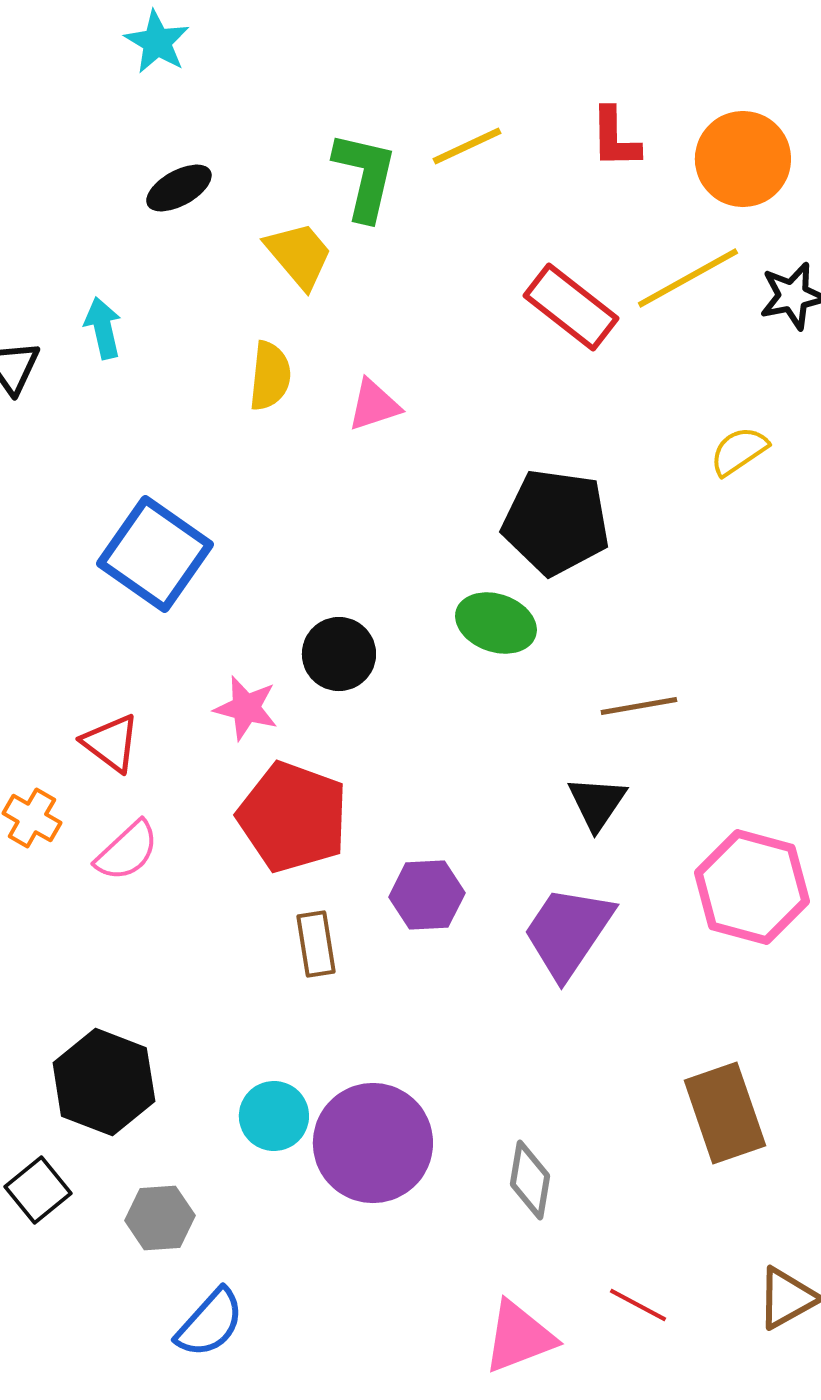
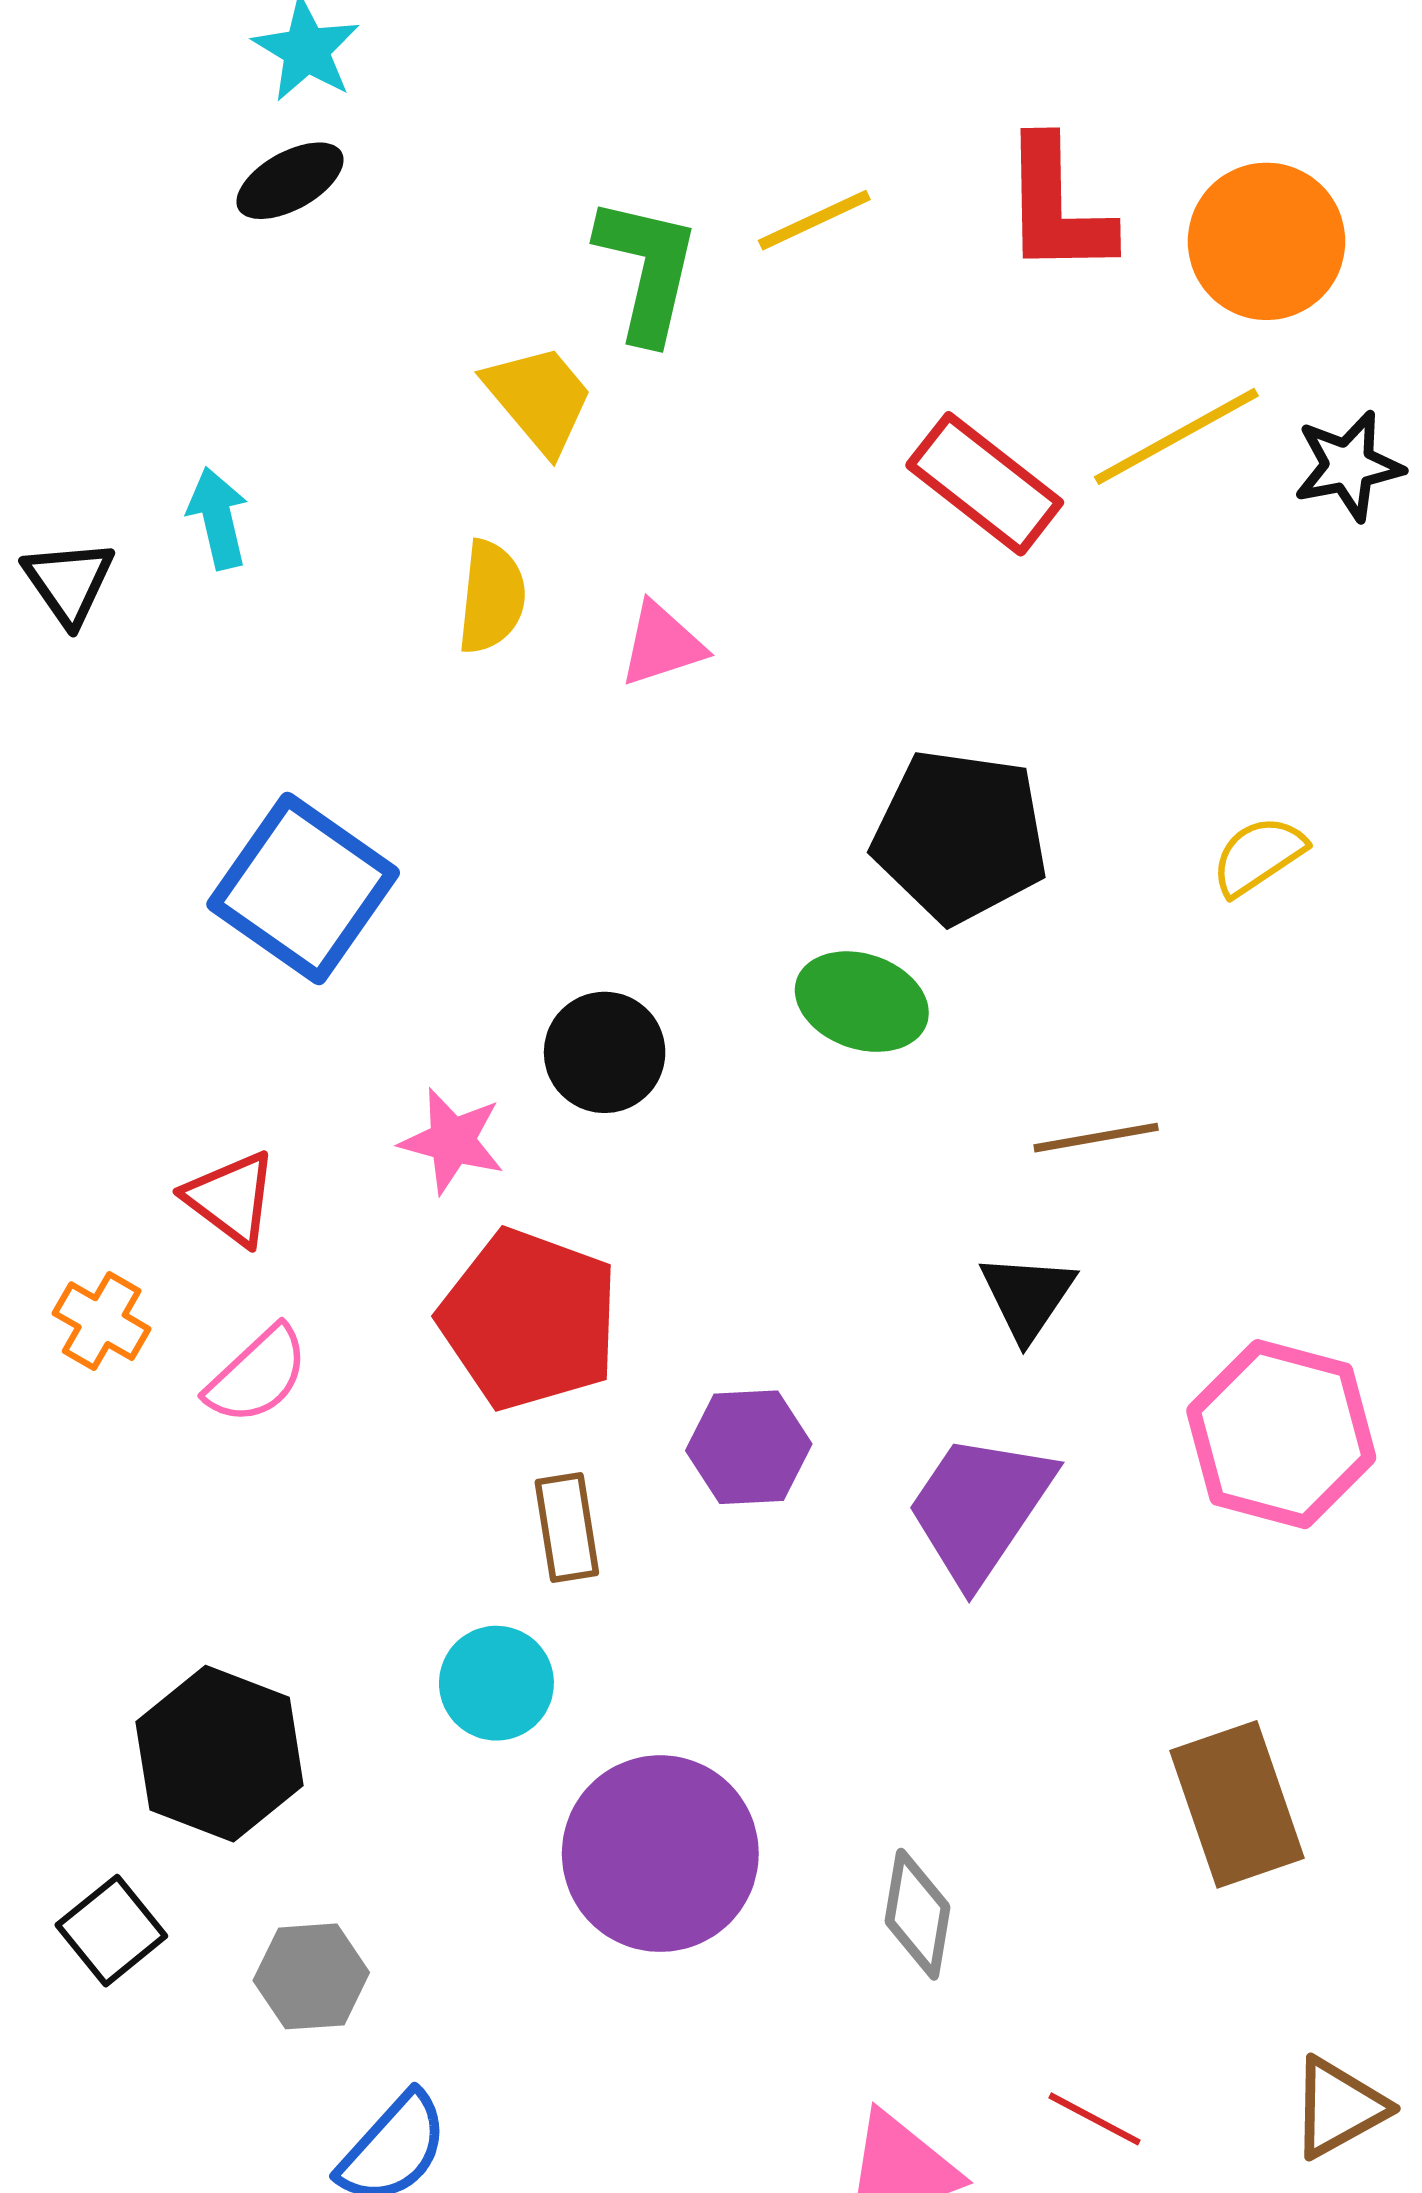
red L-shape: (615, 138) -> (1057, 207), size x1.4
black ellipse: (179, 188) -> (290, 181), moved
yellow semicircle: (739, 451) -> (1258, 856), moved
cyan circle: (274, 1116) -> (496, 1683), moved

